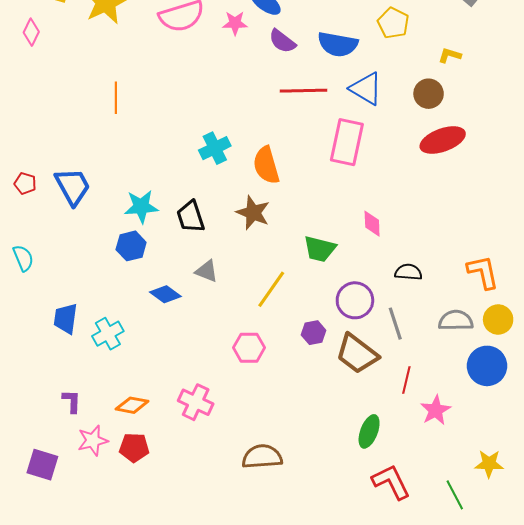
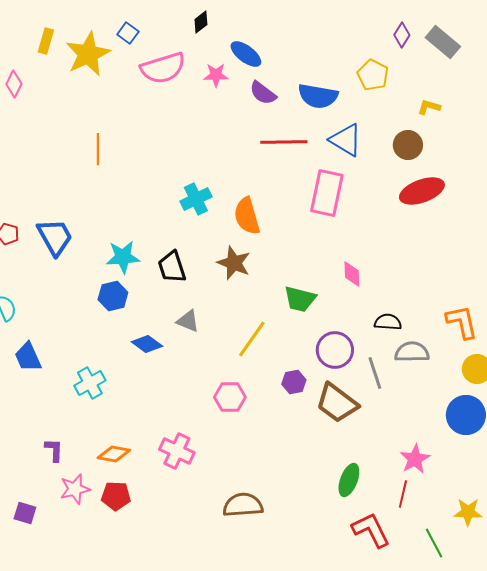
blue trapezoid: (66, 319) -> (28, 357), moved, turned -32
gray semicircle: (456, 321) -> (412, 352), moved
red line: (406, 380) -> (403, 494), moved
purple square: (42, 465) -> (25, 513), size x0.7

